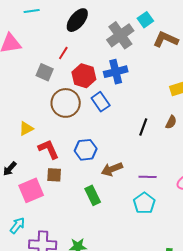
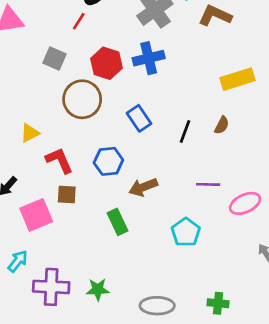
red line: (63, 53) -> (79, 21), moved
blue rectangle: (101, 102) -> (139, 118), moved
purple line: (148, 177) -> (208, 184), moved

